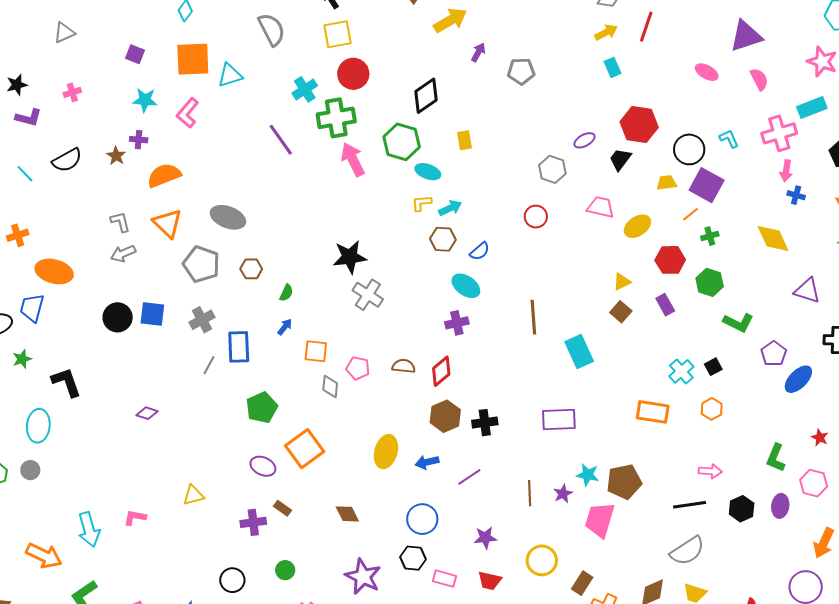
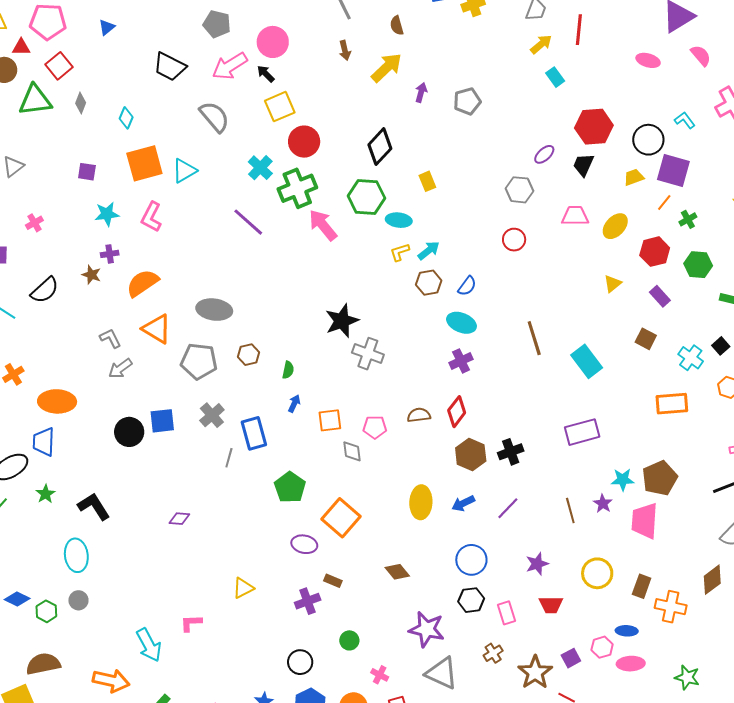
brown square: (621, 312) -> (646, 339), moved
pink rectangle: (444, 579) -> (506, 613), turned 70

